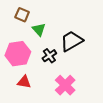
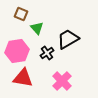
red triangle: (24, 82) -> (23, 78), size x1.5

